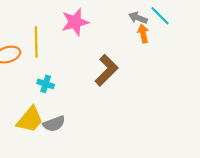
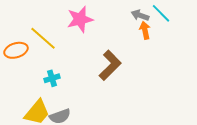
yellow line: (36, 42) -> (43, 38), turned -48
cyan cross: (46, 84) -> (52, 78), turned -35

